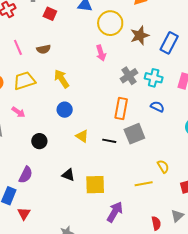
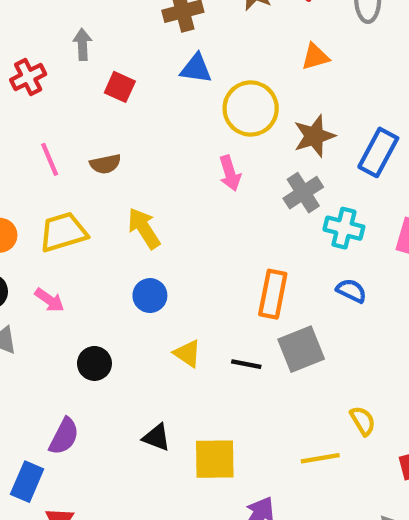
gray cross: (129, 76) -> (303, 193), moved

